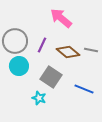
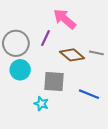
purple line: (42, 45) -> (46, 38), moved
gray square: (51, 77) -> (54, 81), turned -30

